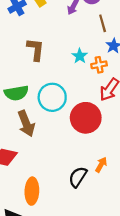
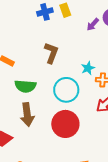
cyan circle: (52, 97) -> (66, 90), moved
red circle: (86, 118) -> (65, 124), moved

